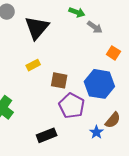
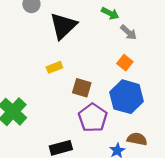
orange square: (113, 53) -> (125, 63), moved
brown semicircle: (113, 120) -> (137, 139), turned -126

